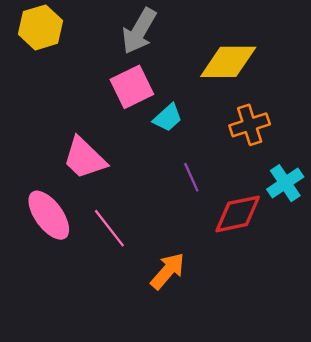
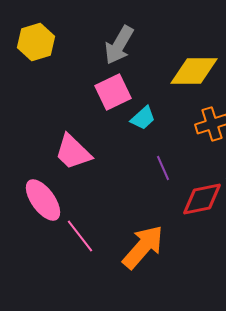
pink line: (109, 228) -> (80, 236), moved
orange arrow: (168, 271) -> (143, 247), size x1.4

